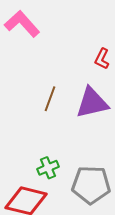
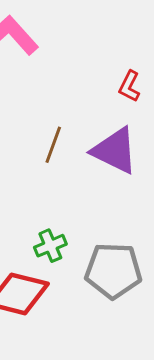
purple triangle: (92, 103) -> (115, 151), turned 39

